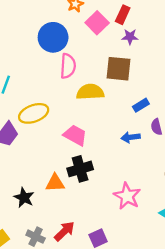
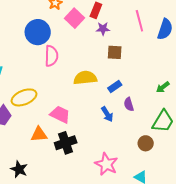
brown square: (118, 69) -> (115, 52), moved, size x0.7
yellow semicircle: (90, 92) -> (85, 78), moved
blue arrow: (131, 137) -> (107, 114), turned -112
orange triangle: (55, 183) -> (39, 134), moved

